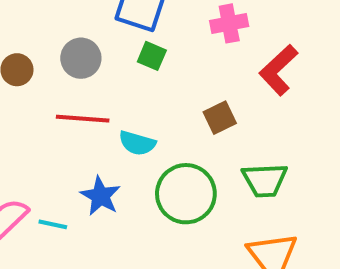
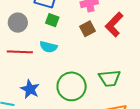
brown square: (220, 118) -> (88, 29), moved
cyan semicircle: (137, 143) -> (48, 47), moved

